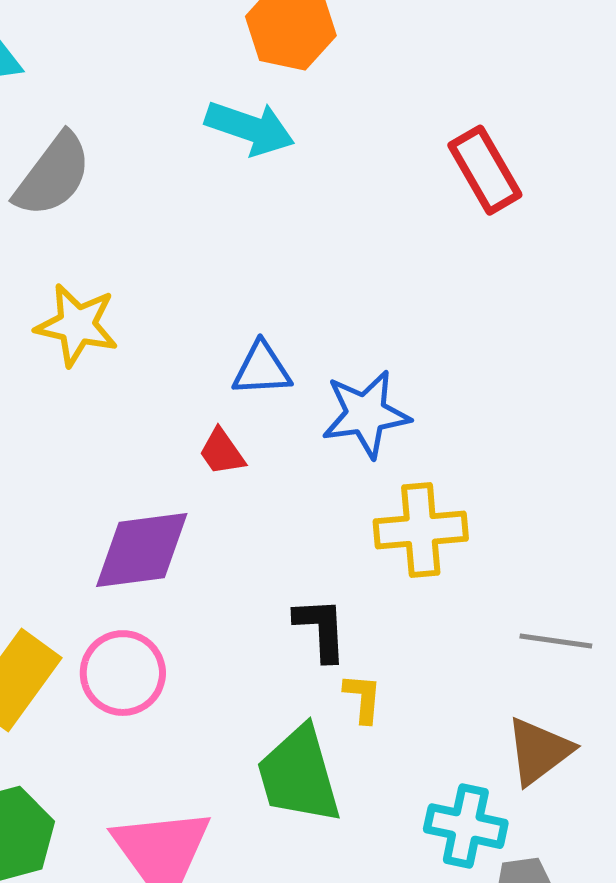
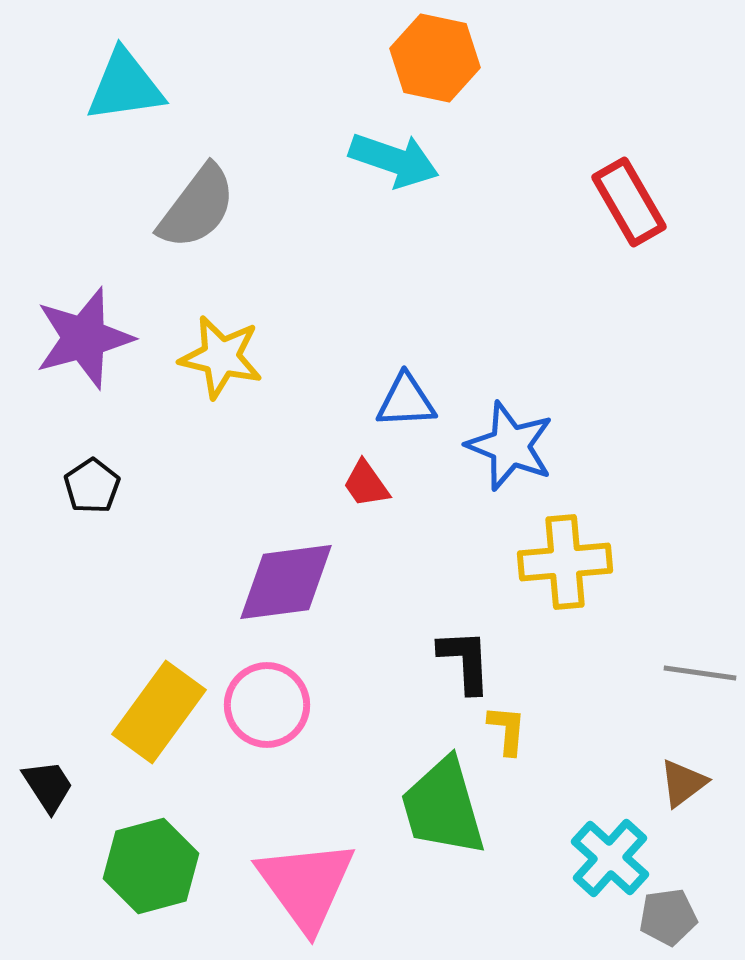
blue star: (366, 414) -> (510, 446), turned 30
brown triangle: (539, 751) -> (683, 783), size x0.7
cyan cross: (466, 826) -> (610, 858), turned 30

